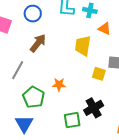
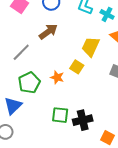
yellow square: (99, 74) -> (77, 67), moved
black cross: (94, 108) -> (83, 120), moved

